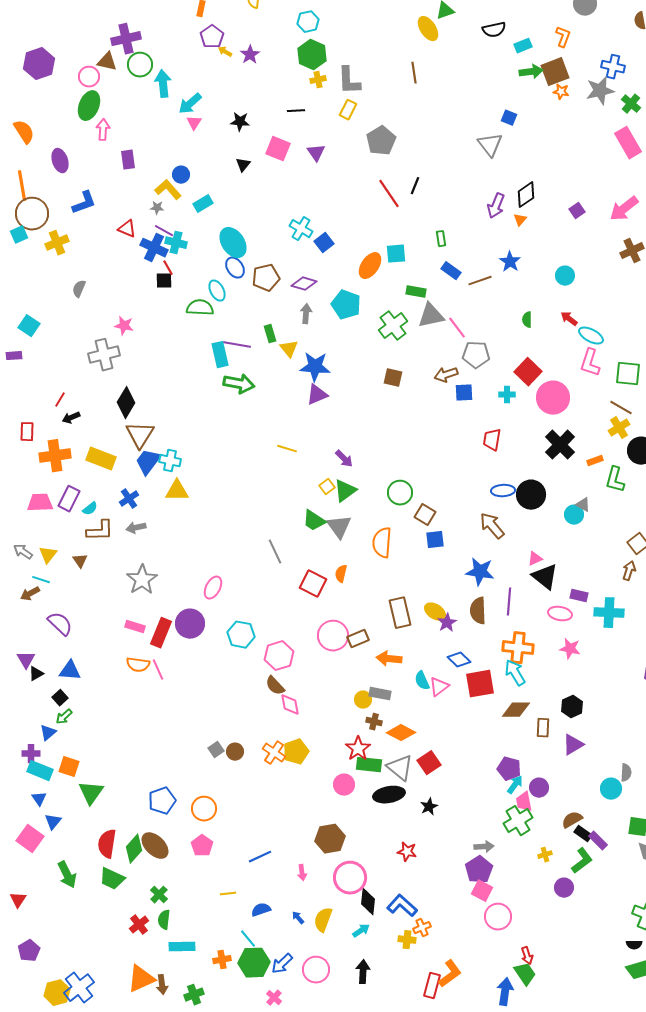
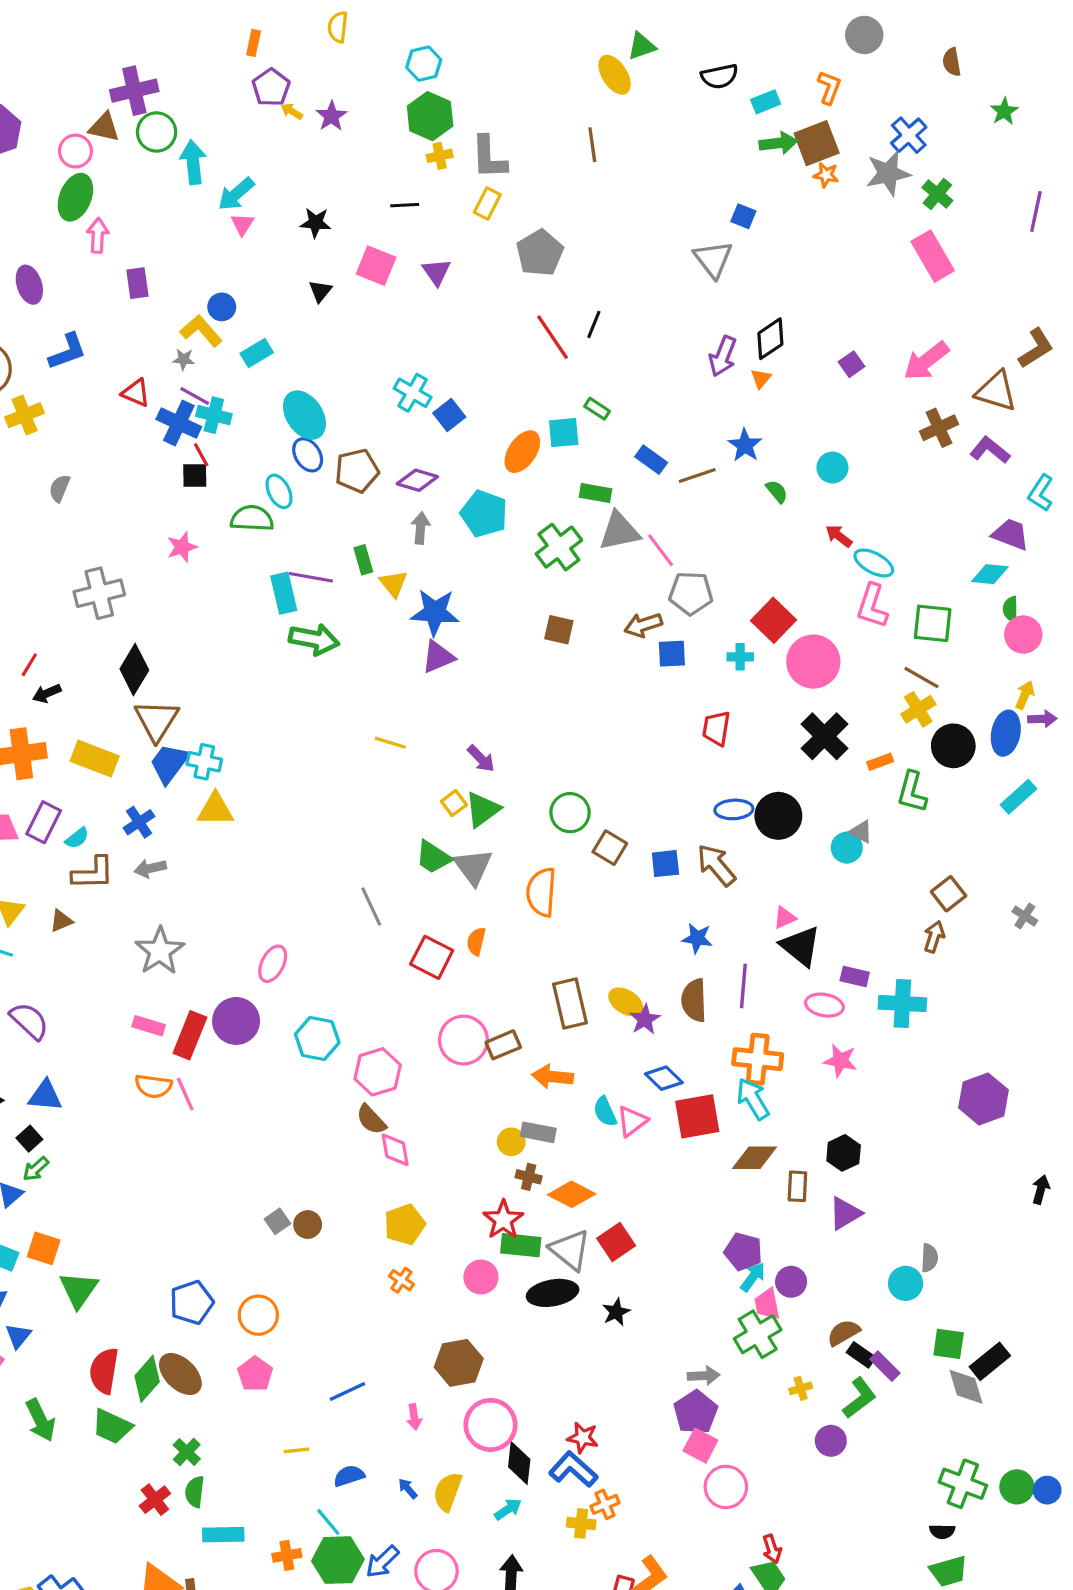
blue cross: (613, 67) -> (909, 135), turned 35
green rectangle: (441, 239) -> (597, 409), moved, turned -49
green semicircle: (527, 320) -> (777, 491), moved, turned 140
pink star: (124, 326) -> (182, 547), moved, turned -30
blue square: (435, 540) -> (665, 864), moved
brown triangle: (80, 561) -> (61, 921), turned 42
blue star: (480, 572) -> (697, 938), size x0.7
orange cross: (274, 753) -> (401, 1280), moved, size x0.7
red star: (407, 852) -> (583, 1438), moved

